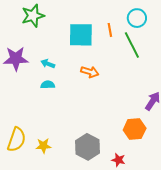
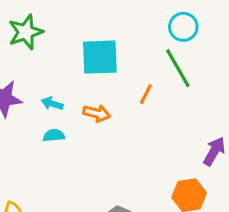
orange line: (110, 30) -> (146, 94), moved, turned 40
orange arrow: (90, 72) -> (97, 113), moved

